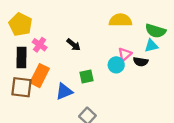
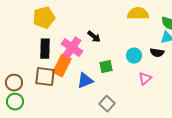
yellow pentagon: (20, 24) -> (44, 18), turned 30
pink cross: (40, 45) -> (72, 48), moved, size x1.5
pink triangle: (125, 54) -> (145, 79), moved

